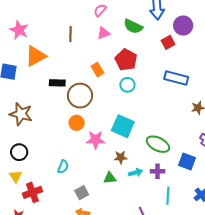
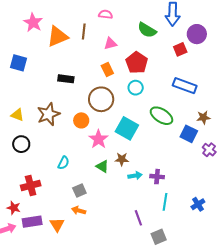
pink semicircle: (100, 10) -> (106, 14), moved, turned 48
pink triangle: (103, 33) -> (110, 44), moved
orange triangle: (36, 56) -> (58, 36), moved
brown circle: (80, 96) -> (101, 99), moved
brown star: (21, 114) -> (48, 114), moved, turned 30
pink star: (96, 140) -> (98, 139), turned 30
green ellipse: (158, 144) -> (161, 116), moved
blue square: (187, 162) -> (189, 134), moved
yellow triangle: (16, 176) -> (17, 115), moved, turned -40
green triangle: (110, 178) -> (102, 166), moved, turned 32

